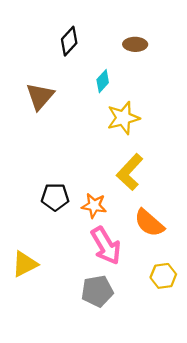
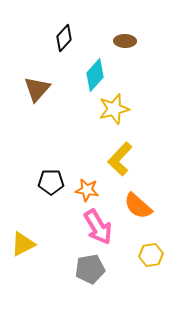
cyan diamond: (103, 81) -> (95, 75), size x1.5

